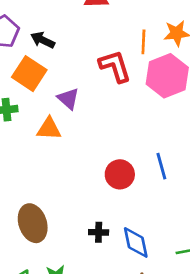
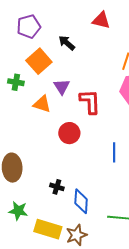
black arrow: (43, 40) -> (67, 43), moved
red L-shape: (115, 66) -> (90, 102), moved
red circle: (120, 174) -> (69, 133), moved

